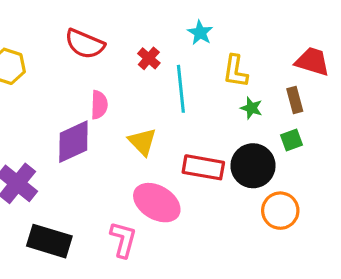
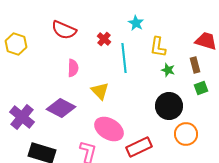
green square: (291, 140) -> (201, 88), moved
purple diamond: (73, 142) -> (61, 108), moved, turned 52
red rectangle: (203, 167) -> (139, 147), moved, turned -35

